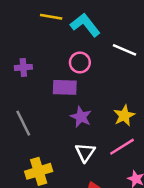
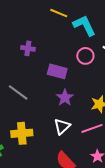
pink circle: (80, 62) -> (85, 56), moved
gray line: (23, 123) -> (18, 92), turned -40

